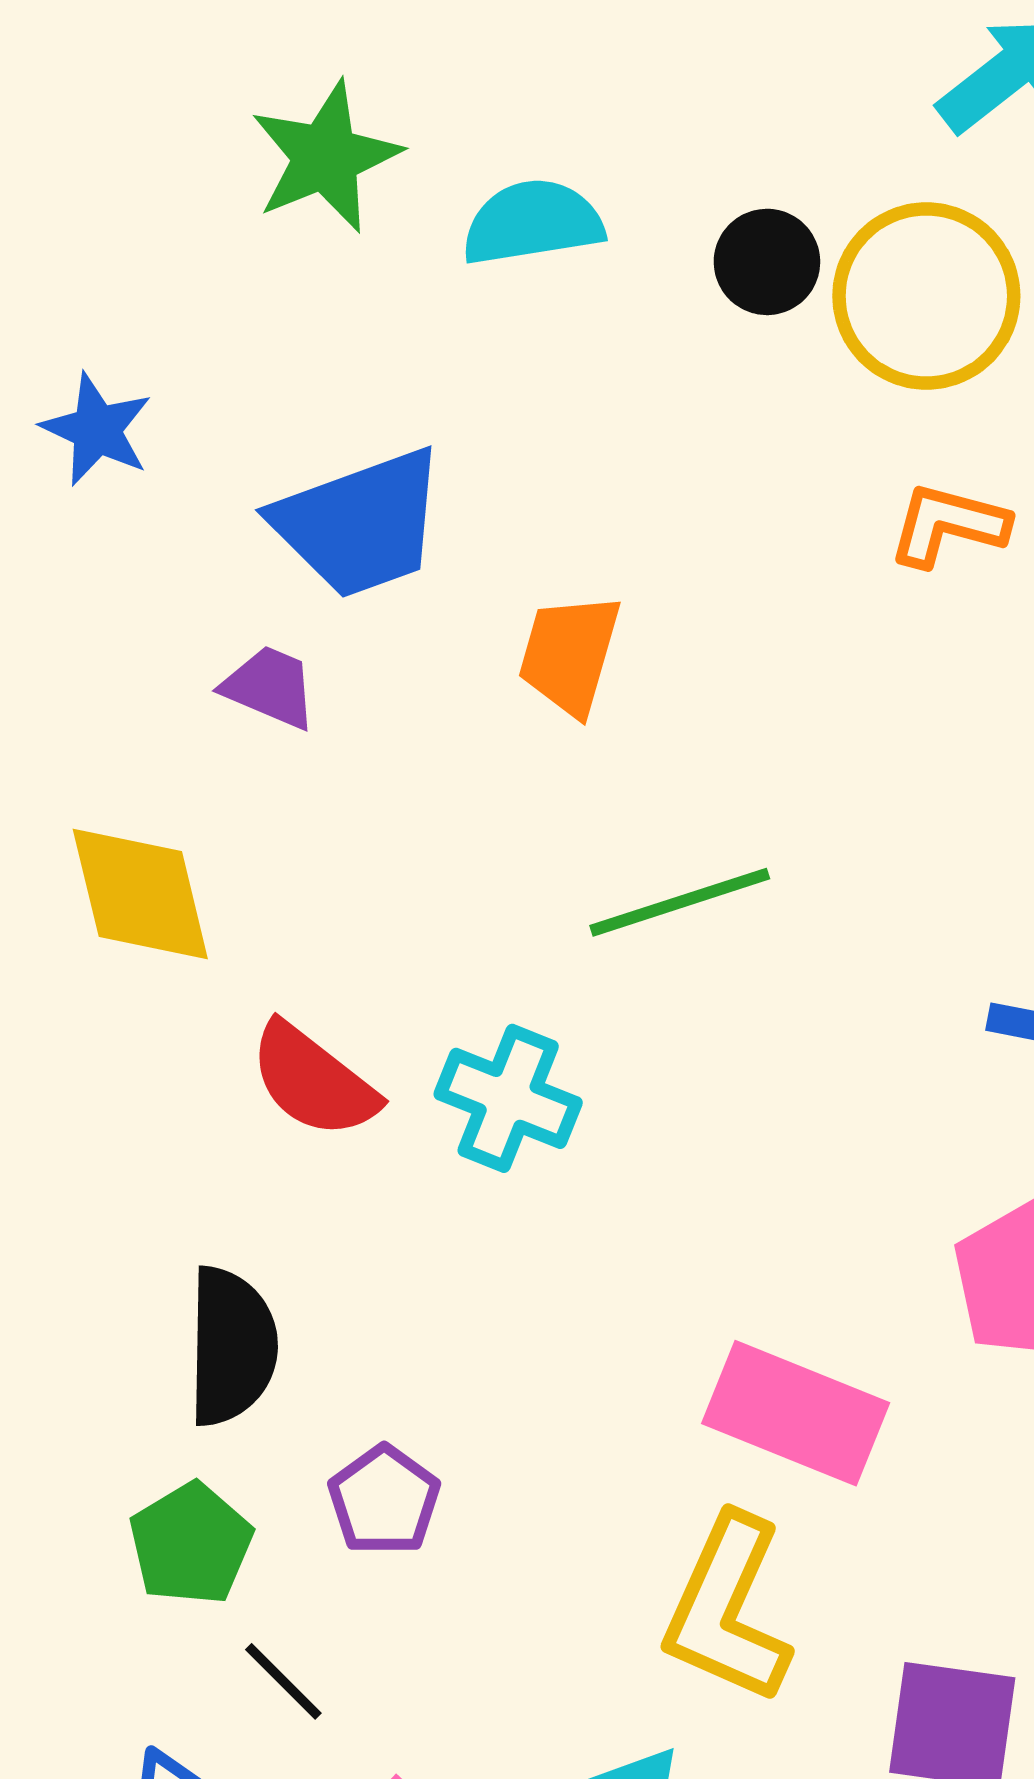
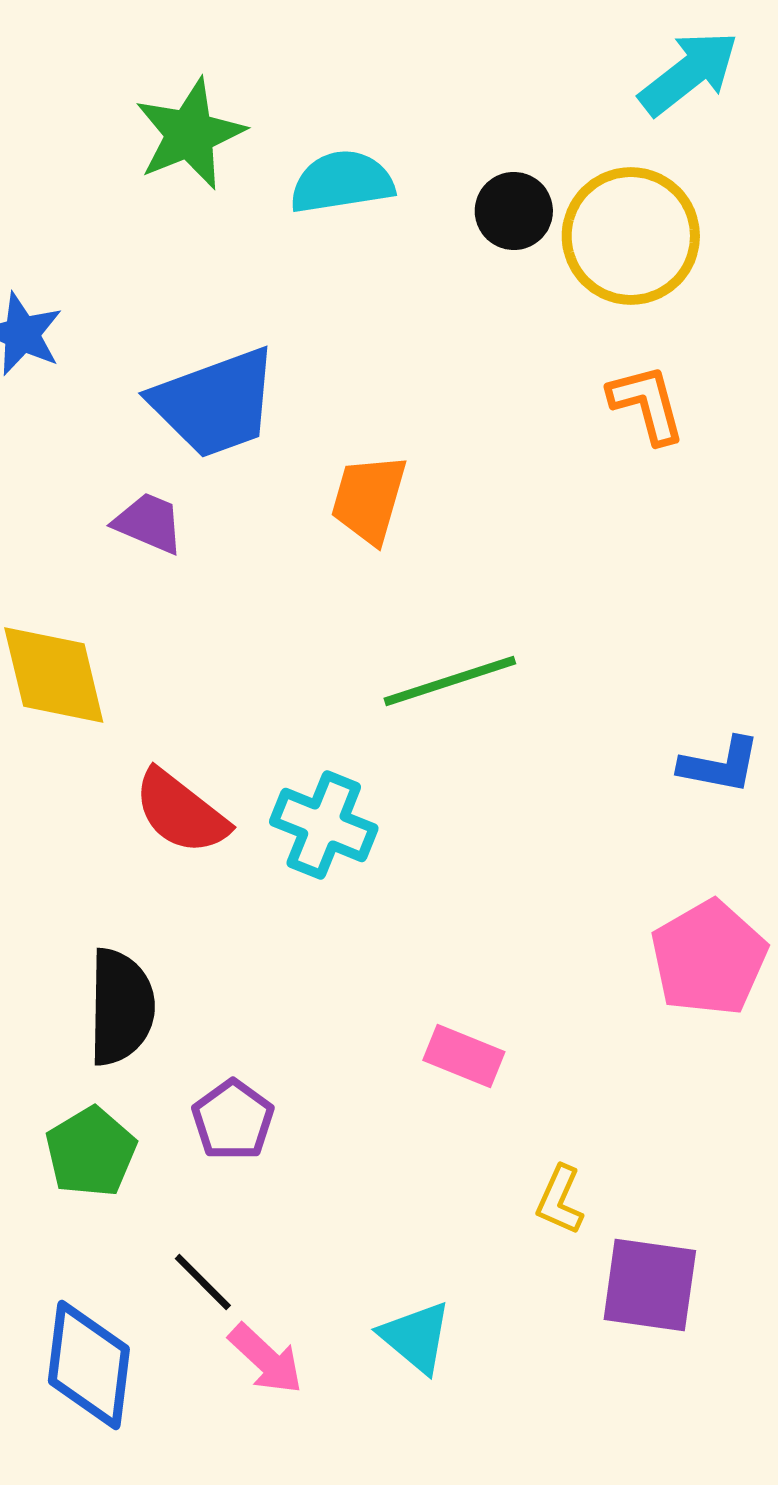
orange L-shape: (948, 525) -> (647, 404), turned 60
pink rectangle: (796, 1413) -> (464, 1056), moved, size x0.6
yellow L-shape: (727, 1609) -> (560, 1200), moved, size x0.5
black line: (283, 1681) -> (203, 1282), moved

